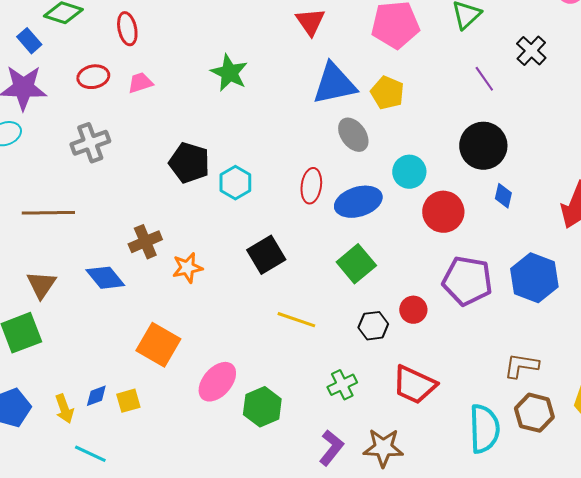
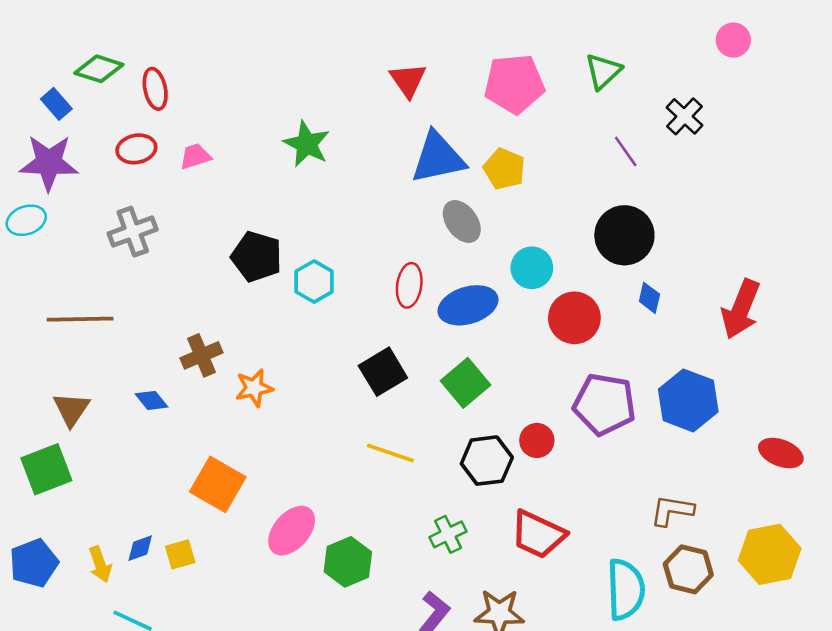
red ellipse: (127, 29) -> (155, 89), moved
black square: (266, 255) -> (383, 372), moved
blue diamond: (105, 278) -> (151, 400), size x0.7
black hexagon: (373, 326) -> (487, 461), size x1.4

